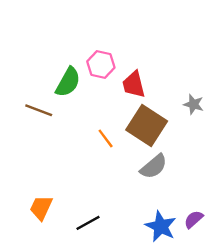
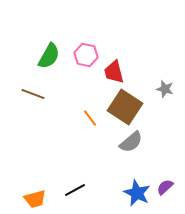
green semicircle: (68, 82) -> (49, 56), moved
orange trapezoid: (41, 208) -> (35, 199), moved, turned -130

